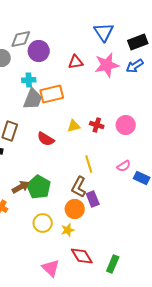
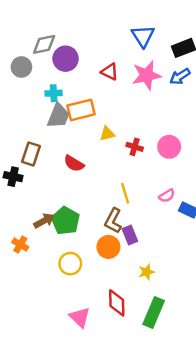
red triangle: (76, 62) -> (110, 72), turned 35
yellow triangle: (74, 126) -> (107, 134), moved
yellow star: (68, 230) -> (147, 272), moved
red diamond: (82, 256) -> (117, 303), turned 30
green rectangle: (113, 264) -> (154, 312), size x1.4

